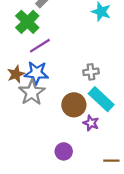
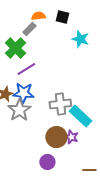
gray cross: (91, 72) -> (60, 104), moved, size x1.5
brown circle: (74, 105) -> (56, 137), moved

